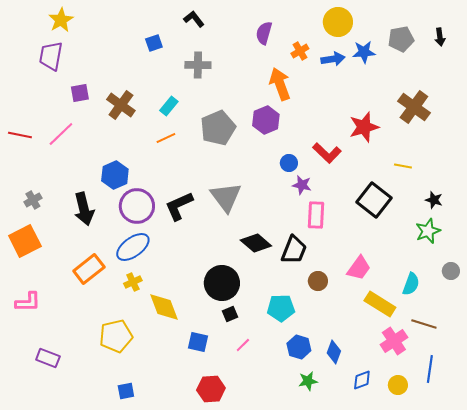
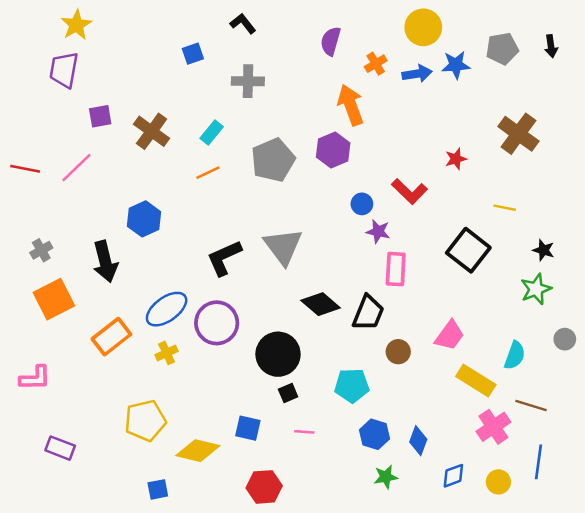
red star: (364, 127) -> (456, 159), size x0.6
purple circle: (137, 206) -> (217, 323), moved
orange square: (25, 241) -> (54, 299), moved
yellow diamond: (164, 307) -> (198, 451), moved, turned -56
pink line: (243, 345) -> (304, 432), turned 49

